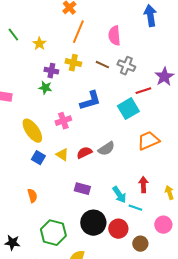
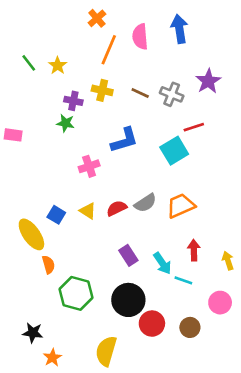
blue arrow: (150, 16) -> (179, 29), moved
green line: (13, 35) -> (29, 63), moved
pink semicircle: (114, 36) -> (140, 37), moved
purple star: (164, 77) -> (208, 81), moved
yellow ellipse: (32, 131) -> (31, 234), moved
orange trapezoid: (148, 141) -> (181, 206), moved
purple rectangle: (82, 189) -> (128, 255), moved, turned 42
red circle: (118, 229) -> (152, 324), moved
green hexagon: (53, 233) -> (76, 293), moved
black star: (12, 243) -> (33, 333), moved

